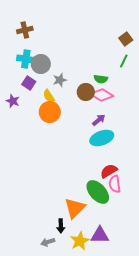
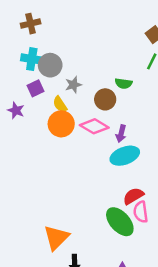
purple square: (29, 83) -> (35, 88), turned 32
pink diamond: (102, 95) -> (94, 126), moved
purple arrow: (99, 120) -> (121, 134), turned 144
orange triangle: (75, 208) -> (56, 238), moved

